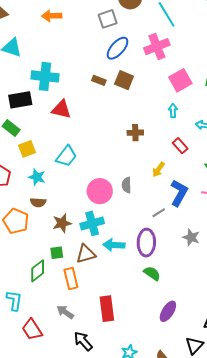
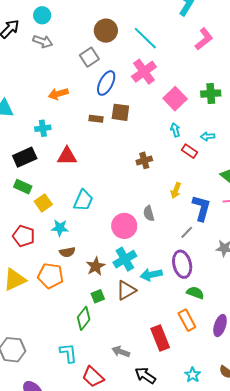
orange arrow: (52, 16) -> (58, 94), moved
cyan cross: (45, 76) -> (43, 128), size x0.6
red rectangle: (180, 146) -> (189, 151), moved
orange rectangle: (71, 278) -> (187, 320), moved

